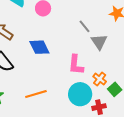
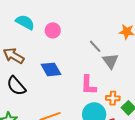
orange cross: (100, 79) -> (113, 98), turned -32

